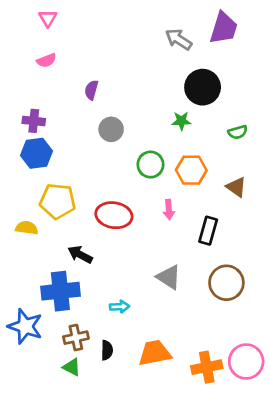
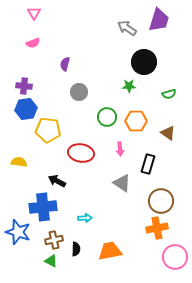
yellow pentagon: (58, 201) -> (48, 130), moved
gray triangle: (169, 277) -> (122, 183), moved
orange cross: (207, 367) -> (157, 228), moved

